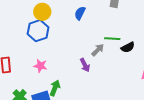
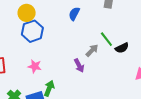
yellow circle: (42, 12) -> (27, 13), moved
green line: (112, 39) -> (106, 39), turned 49

